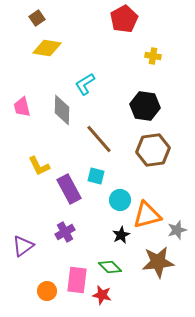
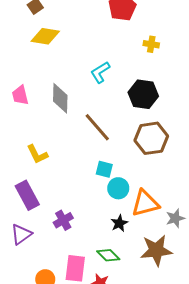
cyan L-shape: (85, 84) -> (100, 72), moved
cyan square: (96, 176) -> (104, 169), moved
purple rectangle: (69, 189) -> (27, 195), moved

